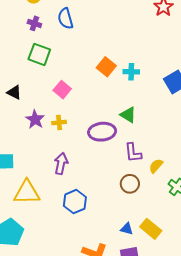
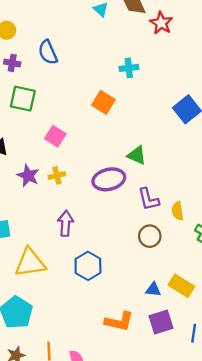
cyan cross: (131, 72) -> (129, 68), moved
yellow semicircle: (156, 166) -> (178, 211), turned -42

